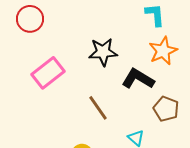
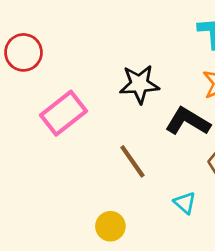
red circle: (30, 19) -> (23, 52), moved

